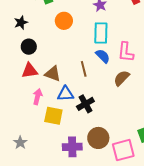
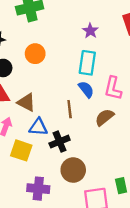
orange circle: (64, 21) -> (35, 54), moved
brown line: (84, 69) -> (70, 109), moved
brown circle: (98, 138) -> (73, 170), moved

